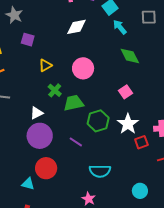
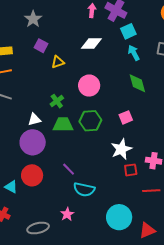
yellow triangle: (45, 65) -> (58, 62), moved
green trapezoid: (74, 103) -> (63, 125), moved
green hexagon: (98, 121) -> (90, 121), moved
purple line: (76, 142) -> (69, 169), moved
cyan circle: (140, 191) -> (119, 217), size x1.6

